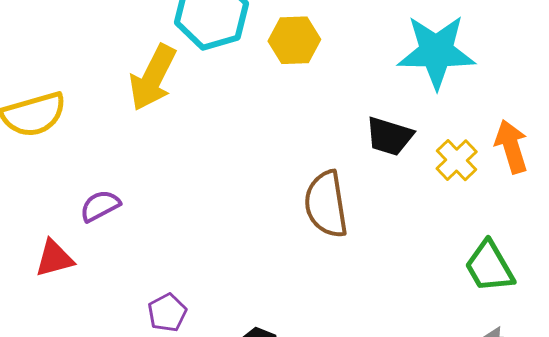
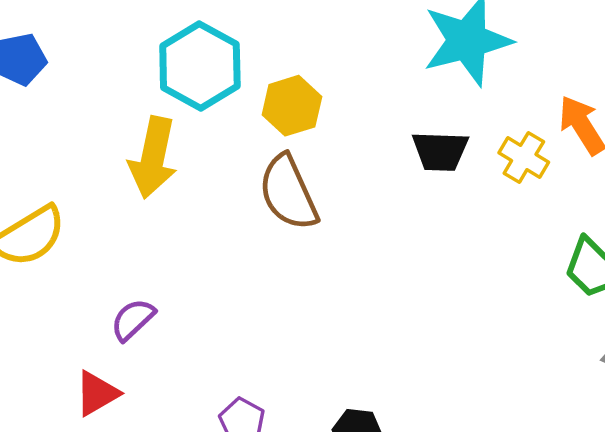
yellow hexagon: (294, 40) -> (292, 106), moved
brown semicircle: (326, 204) -> (288, 193), moved

